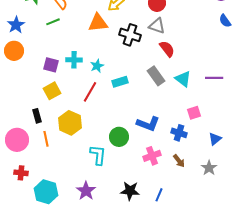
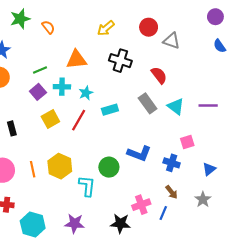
green line: (53, 22) -> (40, 70), moved
orange triangle: (98, 23) -> (77, 60), moved
gray triangle: (157, 26) -> (172, 41), moved
purple square: (51, 65) -> (38, 92), turned 35
yellow square: (52, 91) -> (50, 119), moved
black rectangle: (37, 116) -> (12, 128), moved
yellow hexagon: (70, 123) -> (60, 166), moved
pink cross: (152, 156) -> (141, 205), moved
purple star: (86, 191) -> (74, 223), turned -30
blue line: (159, 195) -> (163, 213), moved

